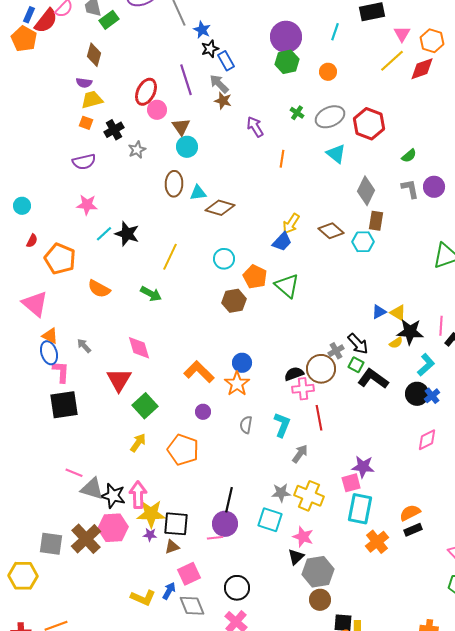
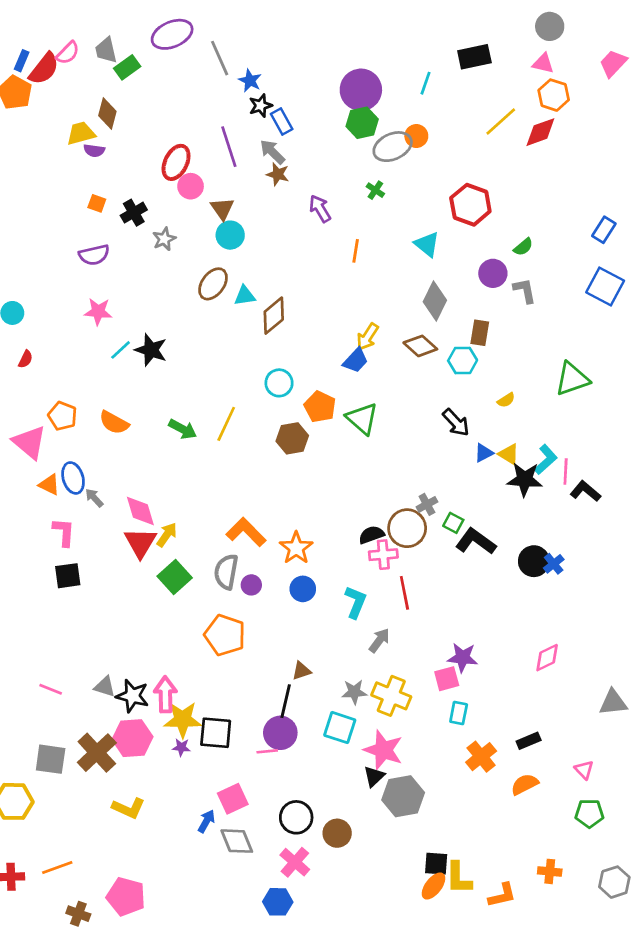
pink triangle: (402, 34) -> (543, 63), moved, turned -48
yellow trapezoid: (92, 100) -> (81, 133), moved
gray ellipse: (330, 117) -> (393, 147), moved
brown ellipse: (174, 184) -> (213, 284), turned 35
purple circle: (434, 187) -> (493, 273), moved
gray diamond: (366, 191) -> (435, 301), moved
brown diamond: (220, 208) -> (274, 316), turned -56
yellow line: (170, 257) -> (226, 424), moved
orange pentagon: (60, 259) -> (62, 416), moved, size x0.7
yellow semicircle: (396, 343) -> (506, 400), moved
black arrow: (358, 344) -> (456, 423), moved
pink diamond: (139, 348) -> (140, 511), moved
blue ellipse: (49, 353) -> (73, 478), moved
blue circle: (242, 363) -> (303, 589), moved
cyan L-shape: (426, 365) -> (546, 460), moved
black square: (64, 405) -> (68, 576), size x0.7
gray semicircle: (246, 425) -> (226, 572), moved, size x1.5
pink diamond: (427, 440) -> (547, 658), moved
yellow arrow: (138, 443) -> (167, 535), moved
pink line: (74, 473) -> (51, 689), moved
gray triangle: (92, 489) -> (105, 687), size x0.7
cyan rectangle: (360, 509) -> (459, 713), size x0.6
orange semicircle: (410, 513) -> (525, 784), moved
pink star: (303, 537) -> (383, 750), size x1.4
brown triangle: (172, 547) -> (301, 671), moved
yellow L-shape: (143, 598) -> (128, 808), moved
brown circle: (320, 600) -> (337, 833), moved

